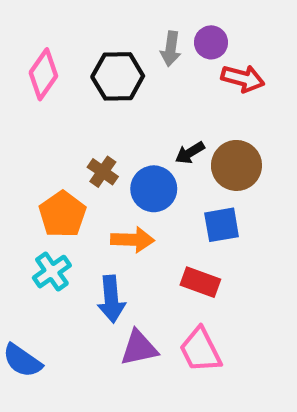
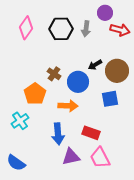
gray arrow: (171, 49) -> (86, 29), moved
cyan cross: (52, 272) -> (20, 121), moved
red rectangle: (200, 282) -> (91, 133), moved

